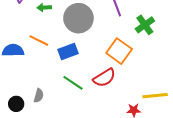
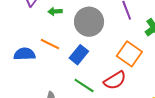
blue rectangle: (68, 51) -> (79, 55), turned -30

